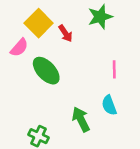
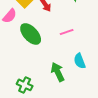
pink line: (114, 69) -> (67, 32), moved, turned 72

